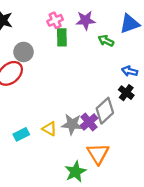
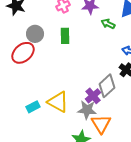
green rectangle: (62, 37) -> (65, 36), moved
gray star: (72, 124) -> (87, 110), moved
yellow triangle: (49, 129) -> (58, 102), size x1.6

